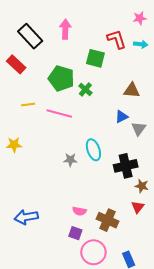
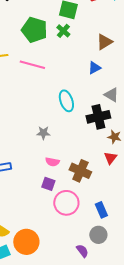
green cross: (85, 89) -> (63, 31), moved
brown triangle: (132, 90) -> (104, 42), turned -36
gray triangle: (139, 129) -> (111, 95), moved, turned -35
gray star: (70, 160) -> (43, 133), moved

